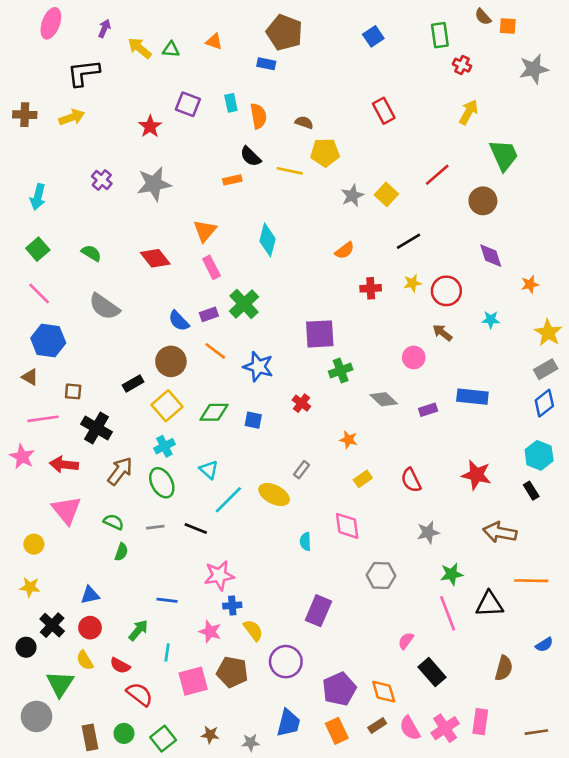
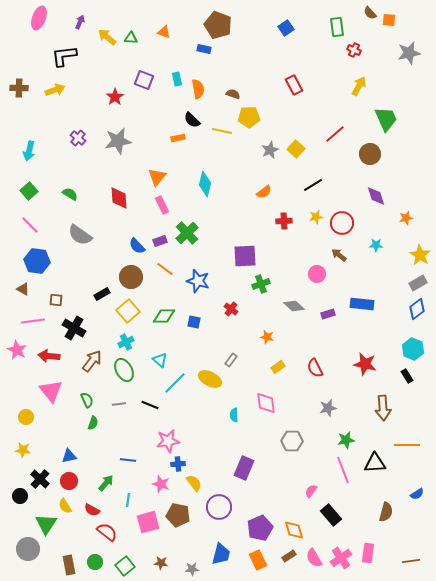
red diamond: (155, 258) -> (119, 198), turned 35
green semicircle: (114, 522) -> (87, 400), turned 42
brown arrow: (500, 532) -> (383, 408), turned -105

